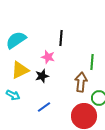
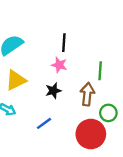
pink star: (48, 57) -> (59, 65), moved
black star: (42, 76) -> (53, 91), moved

